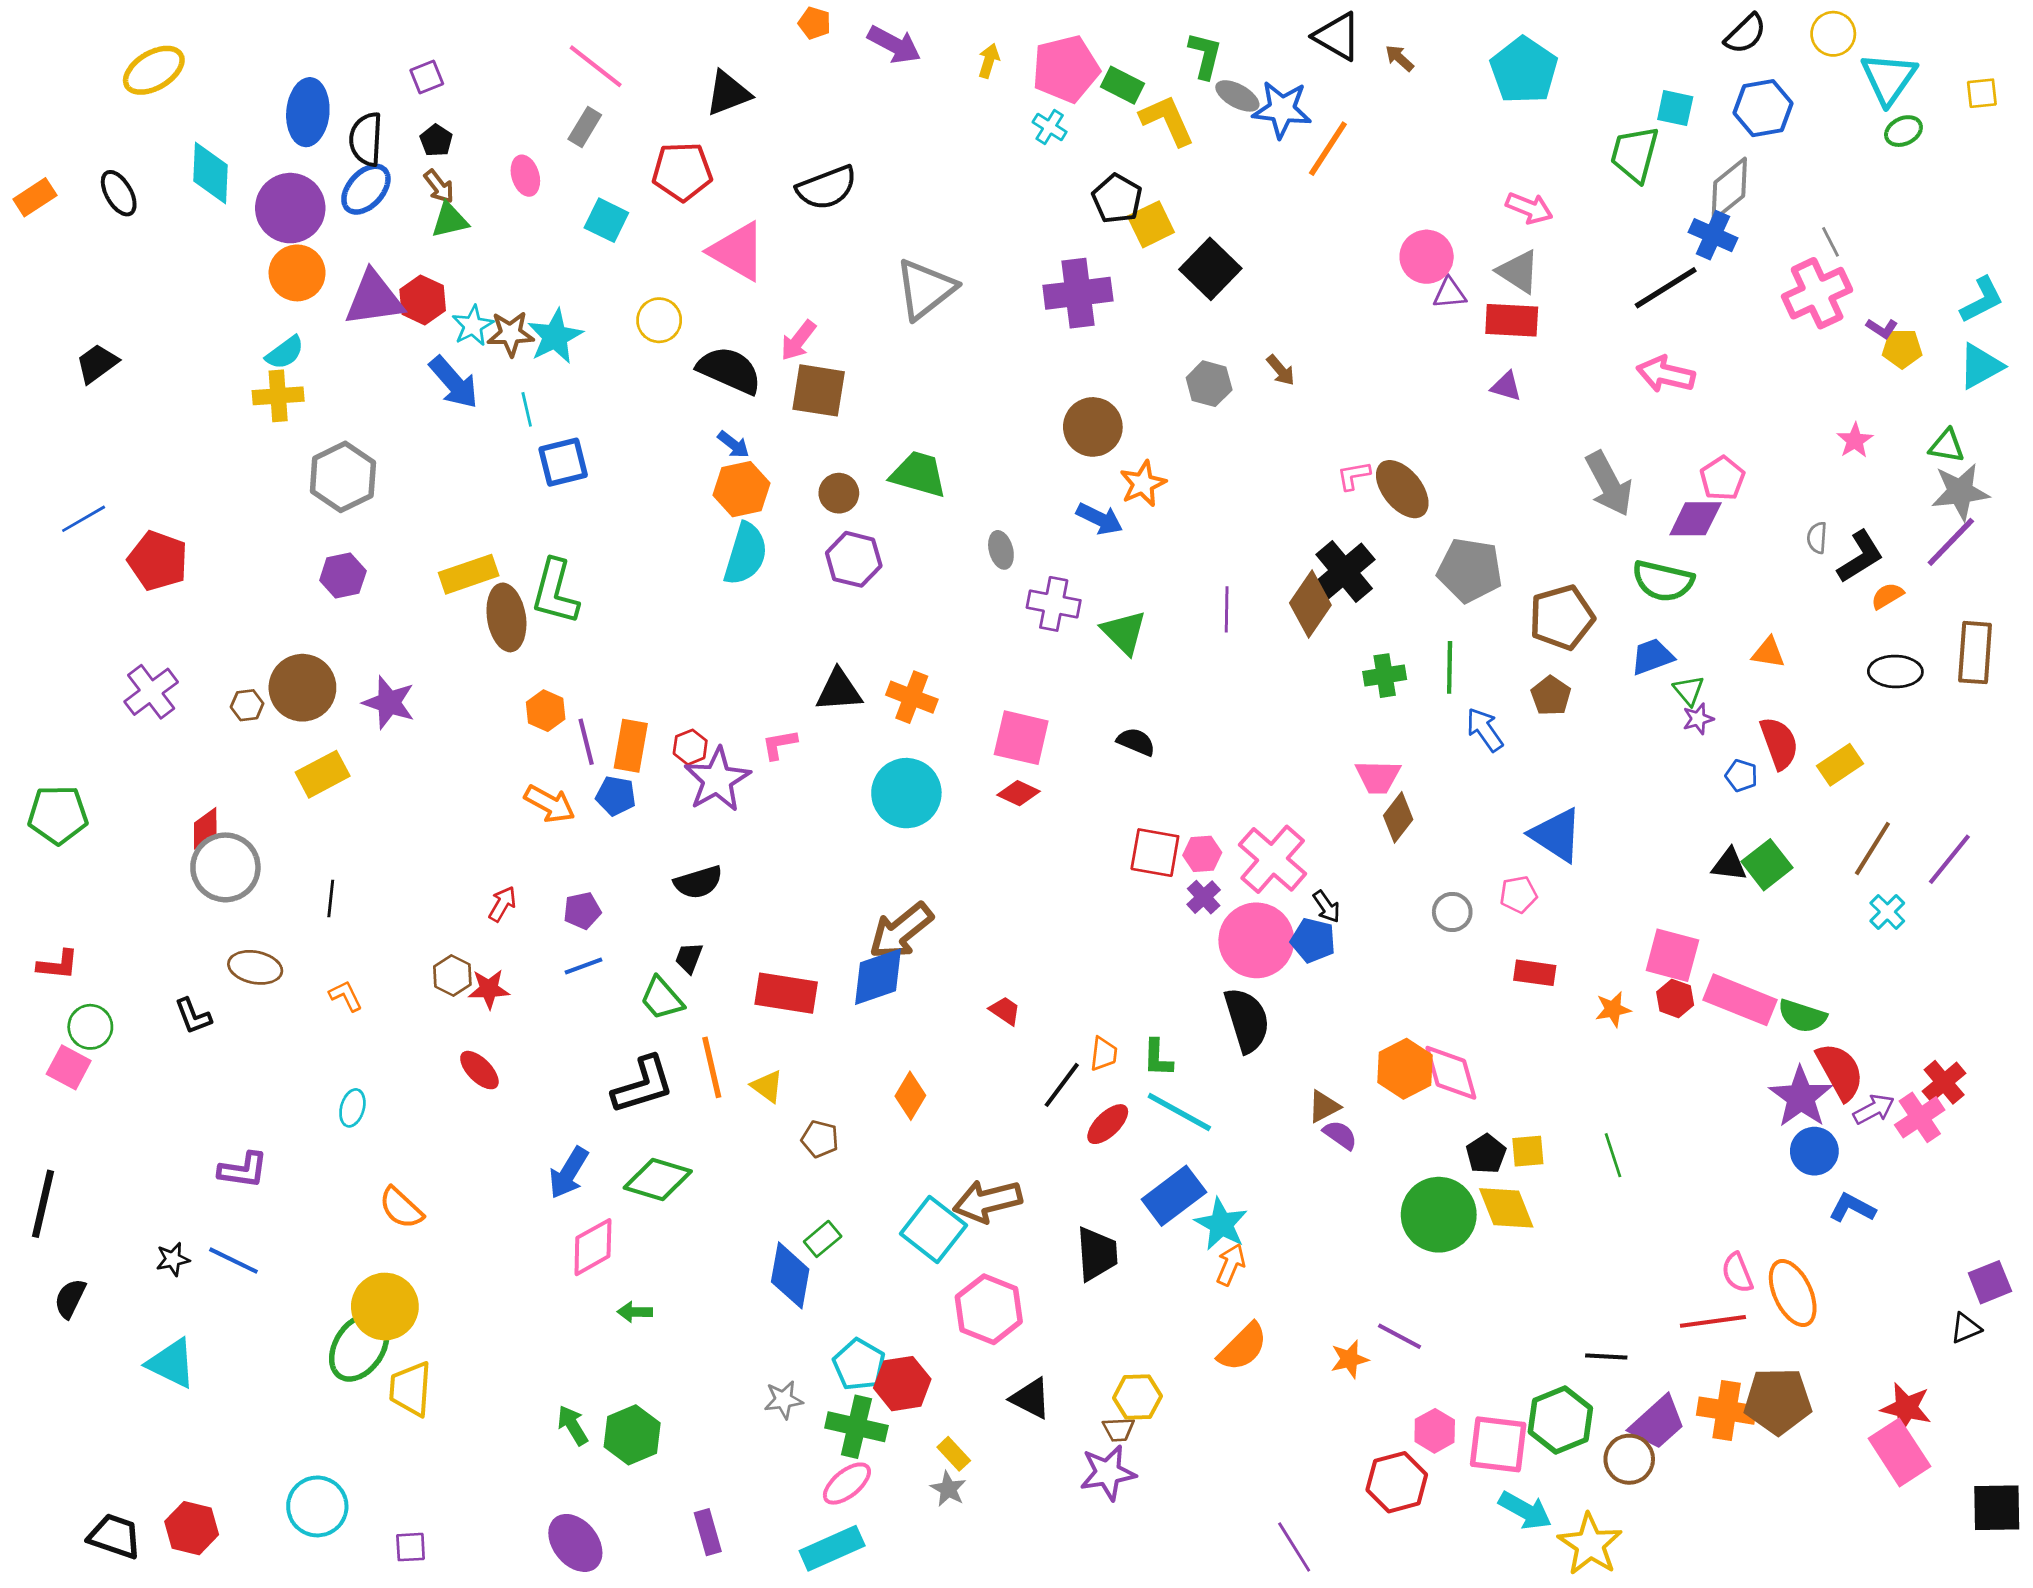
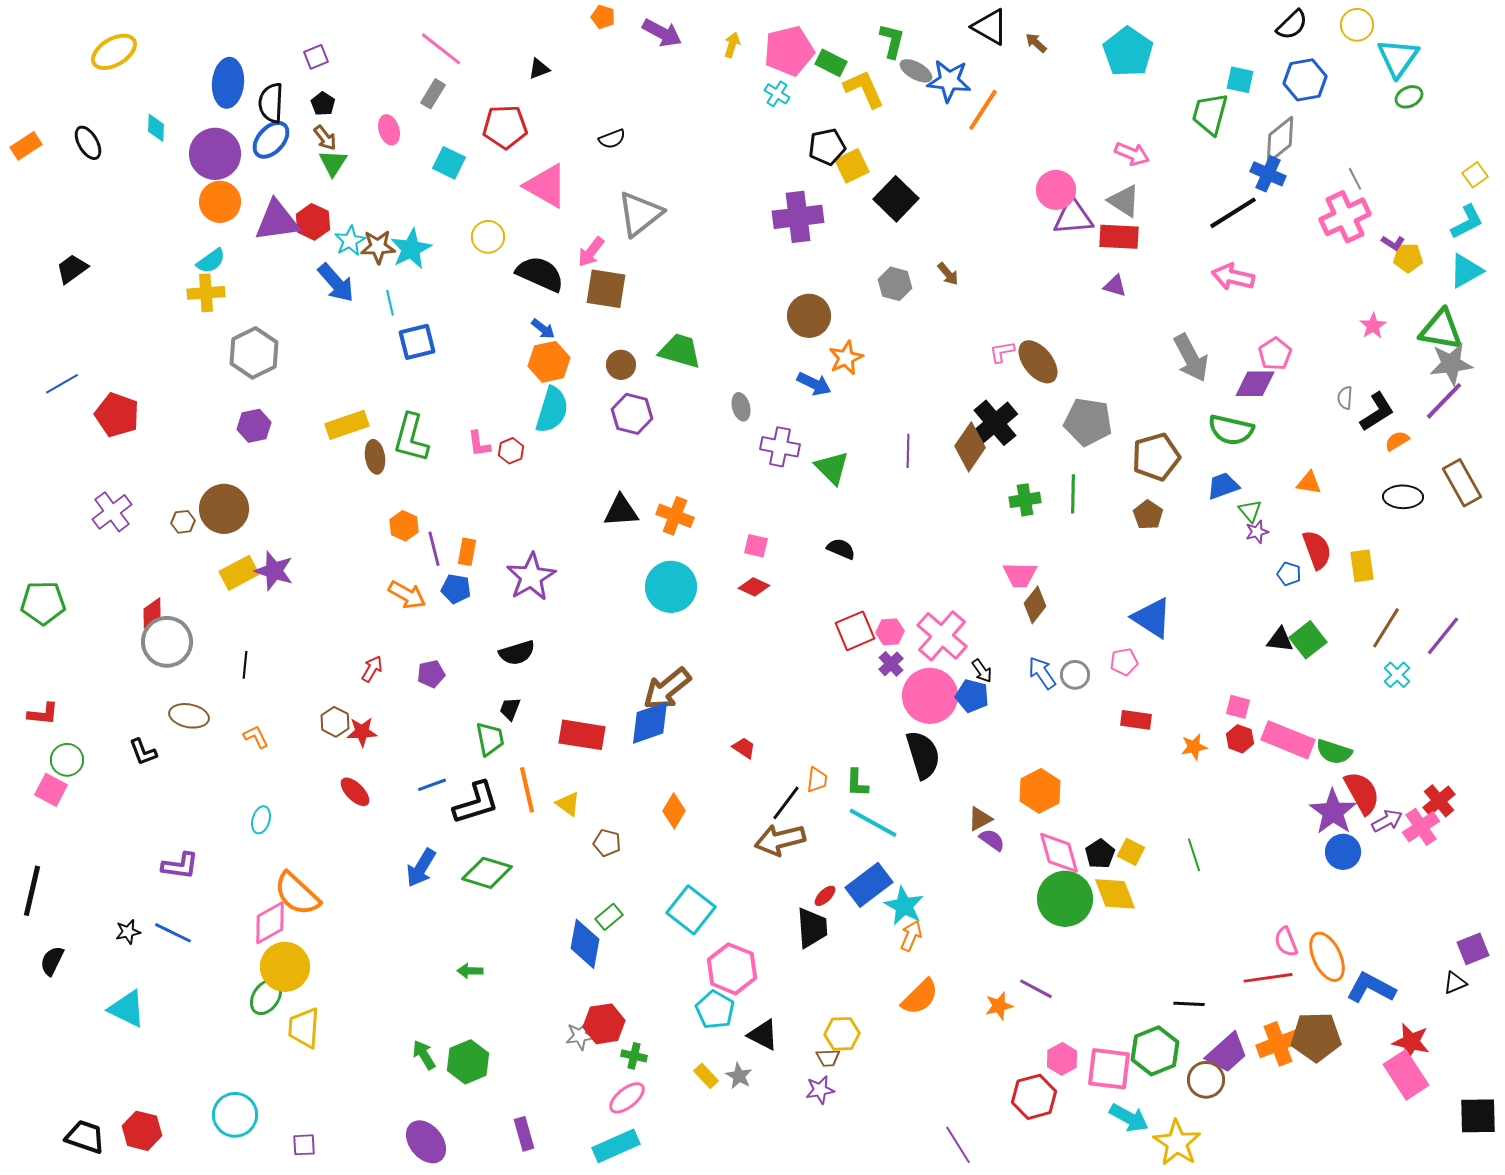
black triangle: (728, 93) -> (539, 69), size x0.6
yellow square: (1982, 93) -> (1475, 175), moved, turned -30
cyan diamond: (211, 173) -> (156, 128), size x0.6
black semicircle: (827, 188) -> (612, 139), size x0.6
black pentagon: (1117, 199) -> (827, 147), turned 30
green triangle: (450, 220) -> (333, 163), turned -44
gray triangle: (925, 289) -> (640, 214), moved
purple triangle: (1450, 293) -> (1073, 217), size x1.6
green triangle: (1947, 446) -> (1441, 330), size x1.6
brown ellipse: (506, 617) -> (375, 457), size x0.7
brown rectangle: (1975, 653) -> (1462, 483), turned -33
purple star: (389, 703) -> (274, 571), moved
blue arrow: (1485, 730) -> (1042, 673), moved
pink square: (1021, 738) -> (756, 546), size x0.6
pink L-shape: (779, 744) -> (479, 444), moved, turned -88
orange rectangle: (631, 746) -> (467, 552), size x0.7
red hexagon: (690, 747) -> (511, 451), moved
yellow rectangle: (1840, 765) -> (1362, 566), turned -64
red square: (1155, 853) -> (855, 631), turned -33
pink square: (1672, 955) -> (1238, 707), size x0.6
blue line: (583, 966) -> (432, 785), moved
green trapezoid: (662, 998) -> (490, 739), turned -150
pink diamond: (1451, 1073) -> (1059, 853), moved
red ellipse: (1108, 1124) -> (825, 896), moved, size x0.7
yellow square: (1528, 1151) -> (1131, 852), turned 32
brown arrow: (987, 1201) -> (780, 840), moved
orange semicircle: (401, 1208) -> (297, 894), size x1.4
blue L-shape: (1852, 1208) -> (1371, 988), moved, size x1.4
pink diamond: (593, 1247) -> (270, 923), moved
green ellipse: (359, 1347) -> (266, 997), size x0.7
cyan pentagon: (859, 1365) -> (715, 1010), moved
red hexagon: (902, 1384) -> (604, 1024), moved
orange cross: (1727, 1411) -> (1278, 1044), turned -30
green cross: (856, 1427) -> (634, 1056), size x0.6
purple star: (1108, 1473) -> (820, 1090), size x0.7
gray star: (948, 1489) -> (739, 1076), moved

